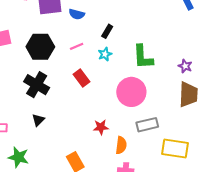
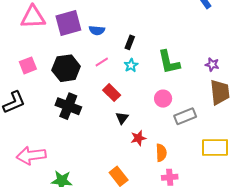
pink circle: (131, 92) -> (163, 99), size x0.6
black triangle: (38, 120) -> (122, 118), moved
gray rectangle: (147, 125) -> (185, 116), moved

